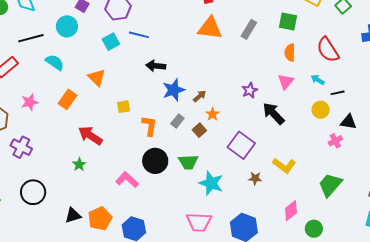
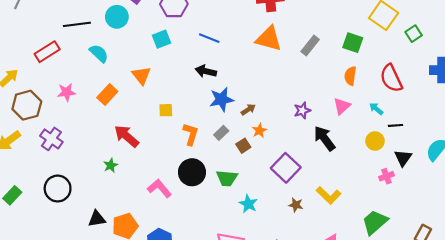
blue line: (139, 35) -> (209, 38), moved
black triangle: (348, 122) -> (403, 158), turned 48
cyan star: (211, 183) -> (248, 204), size x0.7

